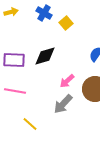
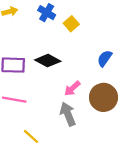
black diamond: (45, 56) -> (48, 61), turned 45
gray arrow: (63, 104) -> (68, 114), turned 115

